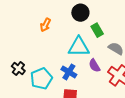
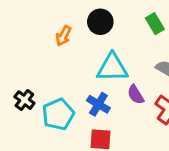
black circle: (80, 13) -> (100, 22), moved
green rectangle: (97, 30) -> (155, 24), moved

